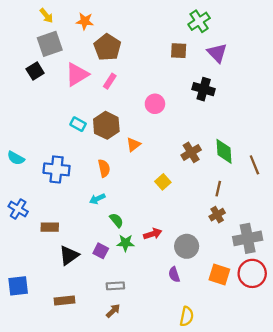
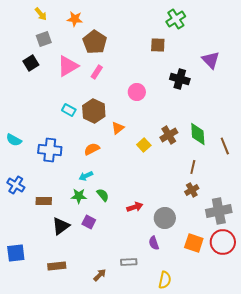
gray square: (50, 44) -> (44, 39), size x0.7
purple triangle: (217, 53) -> (211, 60), moved
orange semicircle: (104, 168) -> (92, 149), turned -105
yellow square: (163, 182) -> (144, 145), moved
green star: (126, 243) -> (79, 196), moved
gray rectangle: (115, 286) -> (129, 262), moved

